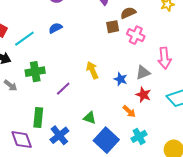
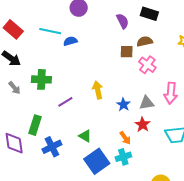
cyan line: (24, 39) -> (50, 31), moved, turned 35
cyan cross: (139, 136) -> (123, 157), moved

